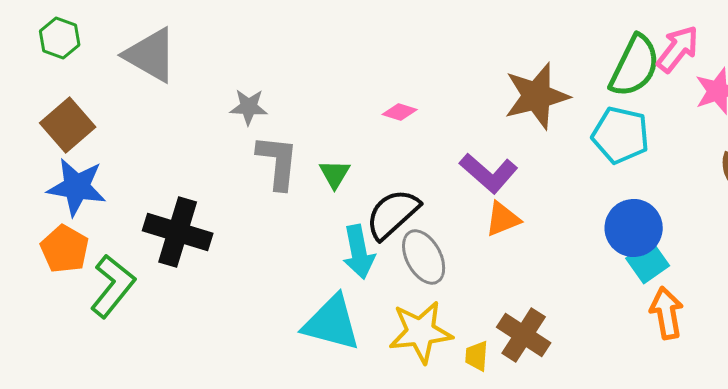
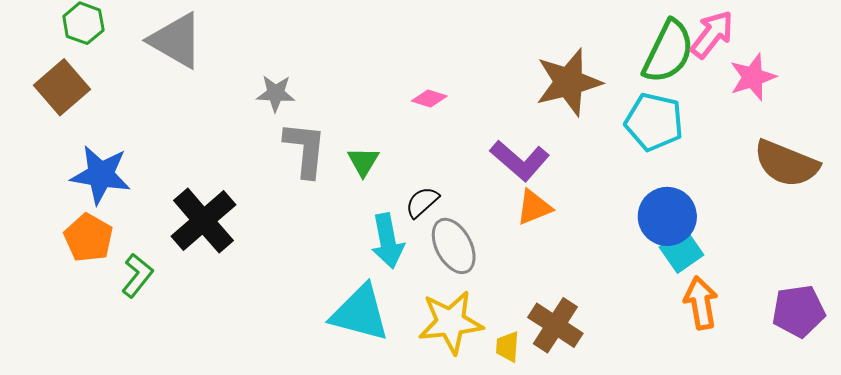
brown square: (68, 125) -> (62, 87), moved
black semicircle: (393, 214) -> (422, 202), size x0.6
black cross: (178, 232) -> (203, 221), turned 32
green L-shape: (113, 286) -> (137, 275), size x0.7

